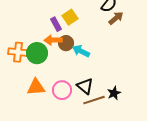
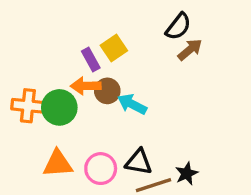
black triangle: (85, 86) -> (139, 162), turned -30

